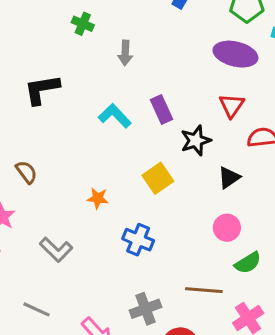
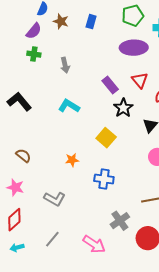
black L-shape: (42, 89) -> (19, 102), turned 75
purple rectangle: (161, 110) -> (110, 85), moved
gray line: (37, 309) -> (52, 239), turned -60

